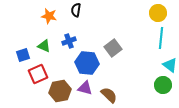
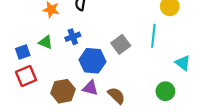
cyan line: (161, 38) -> (153, 36), moved
red square: (38, 74) -> (26, 76), moved
green circle: (163, 85) -> (165, 91), moved

